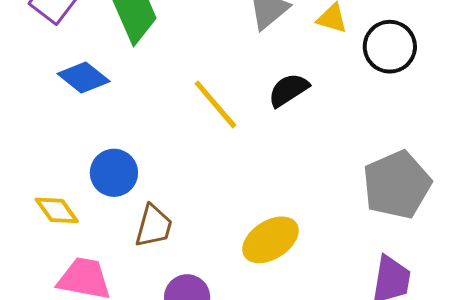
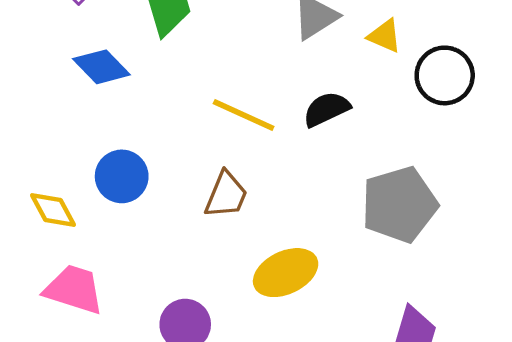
yellow line: (215, 104) -> (244, 115), turned -32
gray pentagon: (397, 185) -> (399, 204), moved
brown trapezoid: (154, 226) -> (226, 195), moved

